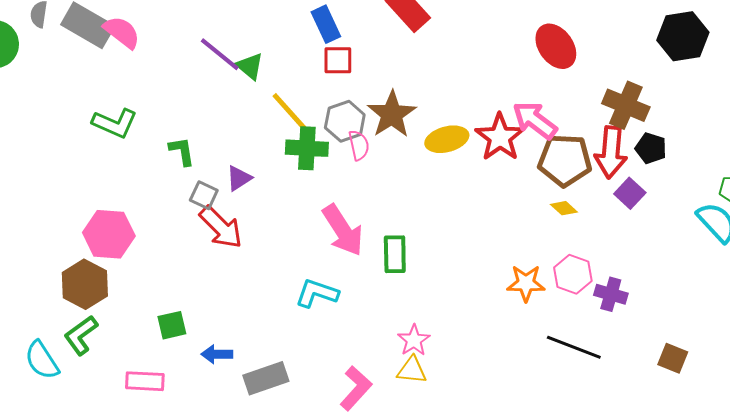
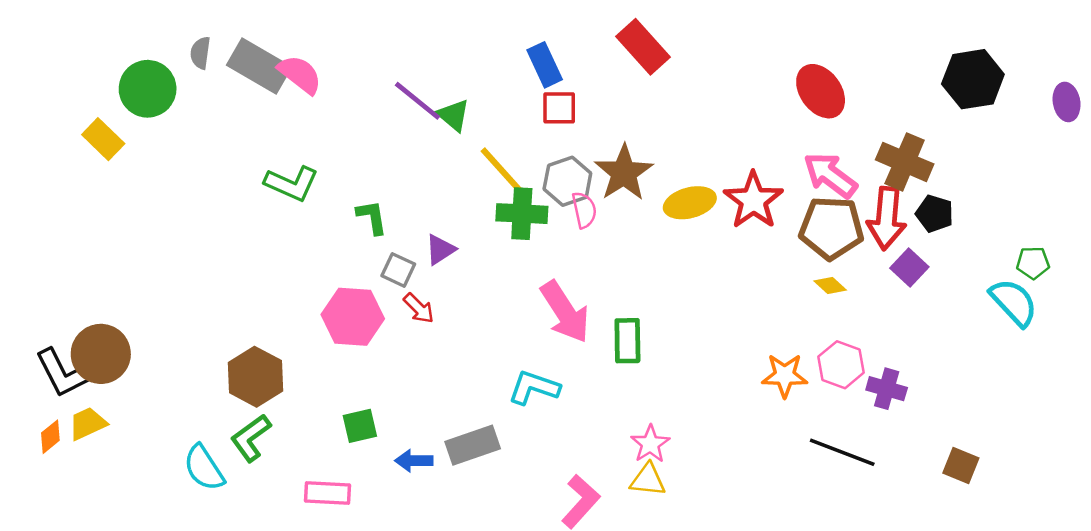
pink arrow: (535, 120) -> (830, 175), moved
red arrow: (221, 227) -> (419, 308), size x0.6
pink hexagon: (109, 234) -> (353, 317), moved
gray rectangle: (266, 378) -> (473, 445), moved

